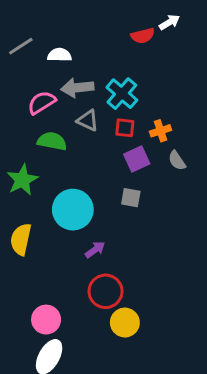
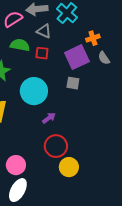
red square: (125, 128) -> (42, 53), moved
purple square: (137, 159) -> (77, 57), size x1.4

